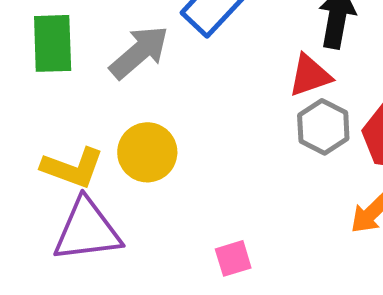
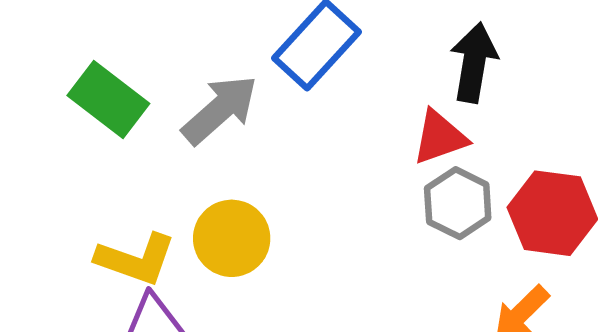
green rectangle: (53, 43) -> (108, 100), turned -50

